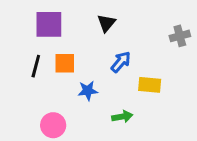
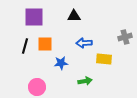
black triangle: (106, 23) -> (74, 16), turned 48
gray cross: (180, 36) -> (125, 37), moved
blue arrow: (121, 62) -> (84, 43), turned -133

